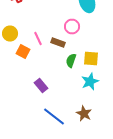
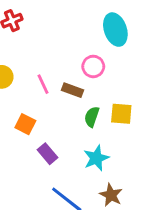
orange square: (23, 52) -> (25, 124), moved
cyan star: (90, 82) -> (96, 158), moved

